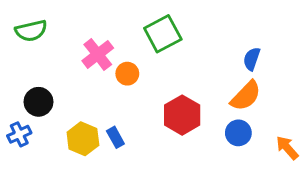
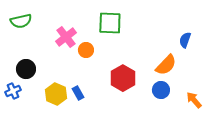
green square: (163, 34) -> (110, 23), turned 30
blue semicircle: (252, 59) -> (185, 40), moved

